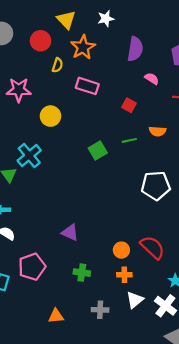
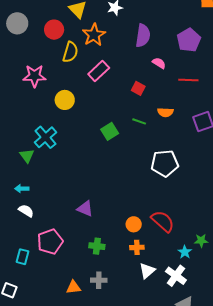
yellow semicircle: (57, 65) -> (70, 52), size x1.5
pink rectangle: (87, 86) -> (99, 71), turned -60
green line: (129, 140) -> (139, 121), turned 32
gray cross: (100, 310) -> (99, 280), moved

